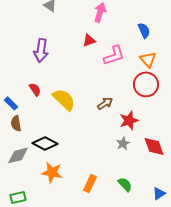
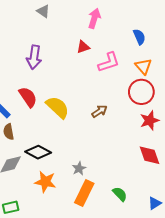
red semicircle: (35, 89) -> (28, 97), size x1.5
red star: (129, 120) -> (150, 120), moved
gray star: (123, 143) -> (79, 168), moved
orange rectangle: (90, 183) -> (84, 193), size x1.4

